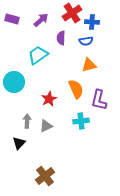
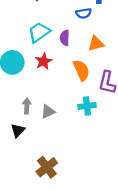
purple semicircle: (61, 38) -> (65, 38), moved
blue semicircle: (86, 41) -> (84, 13), moved
red star: (49, 99) -> (43, 61), moved

